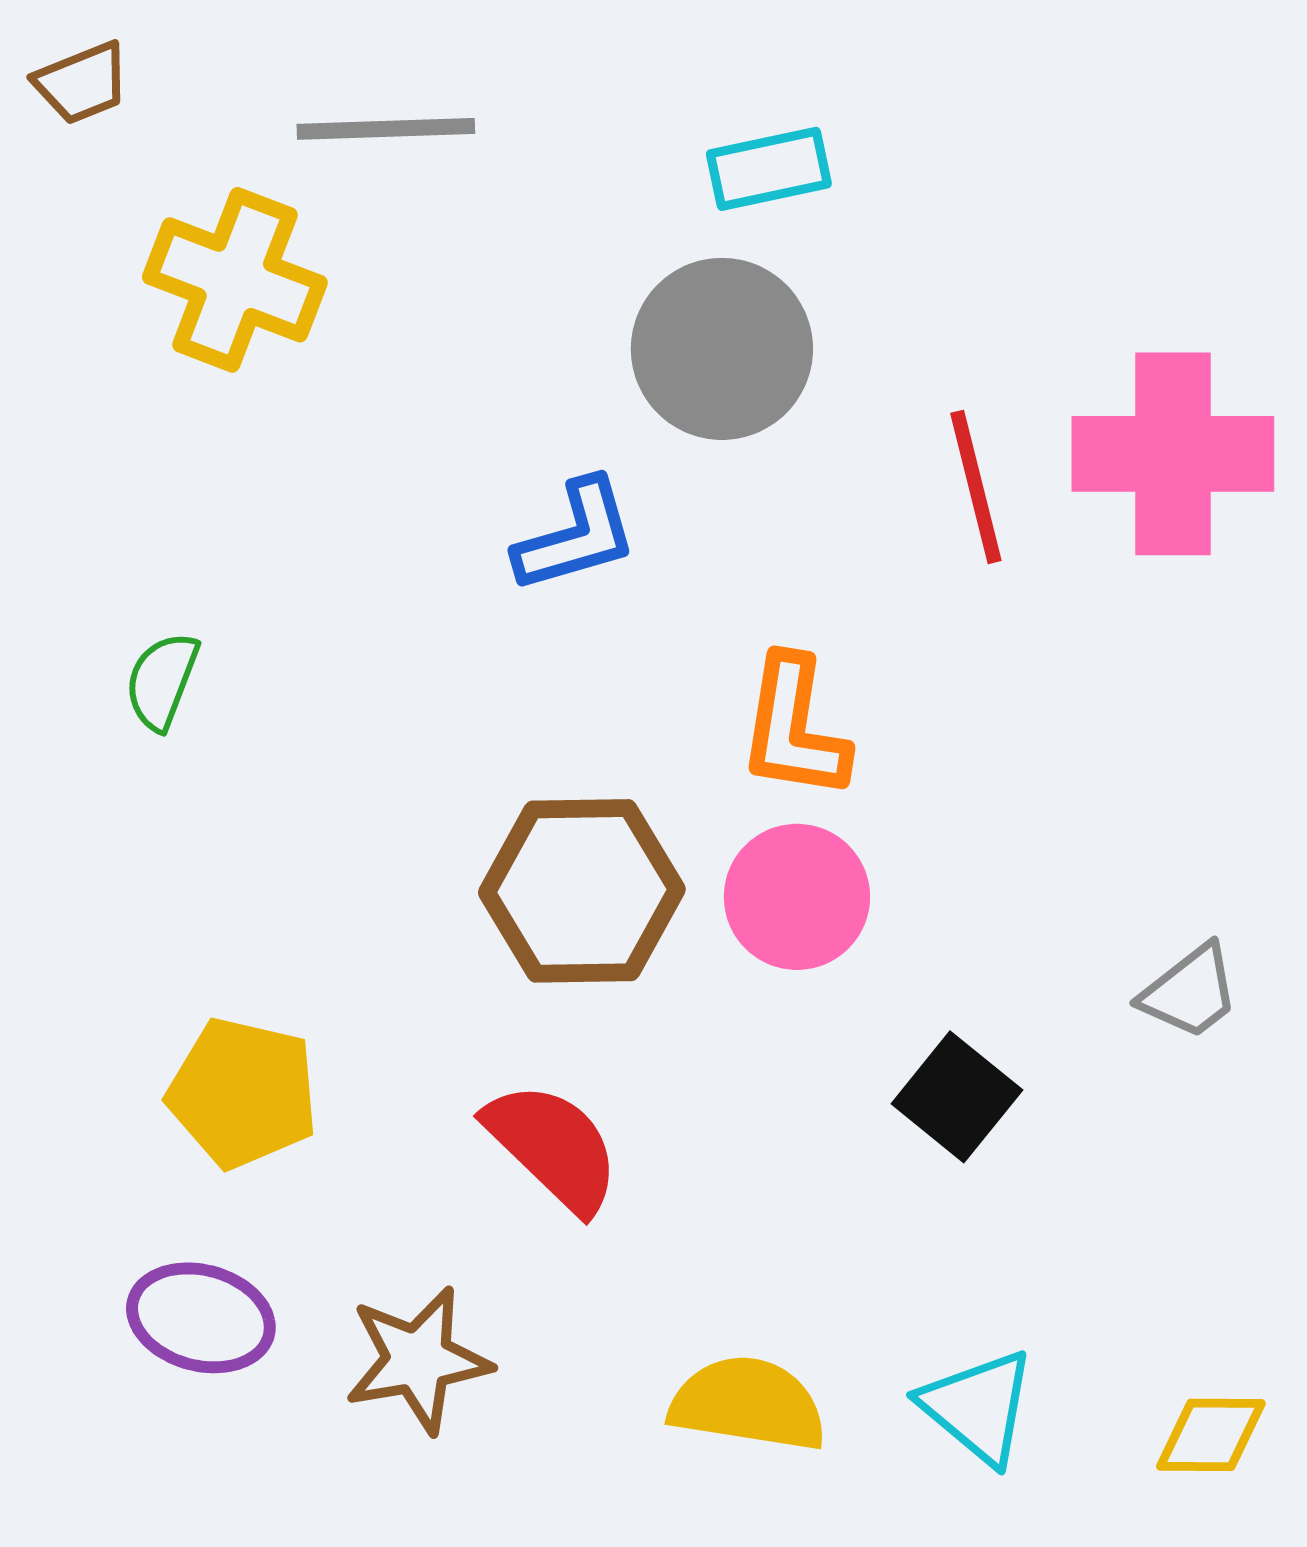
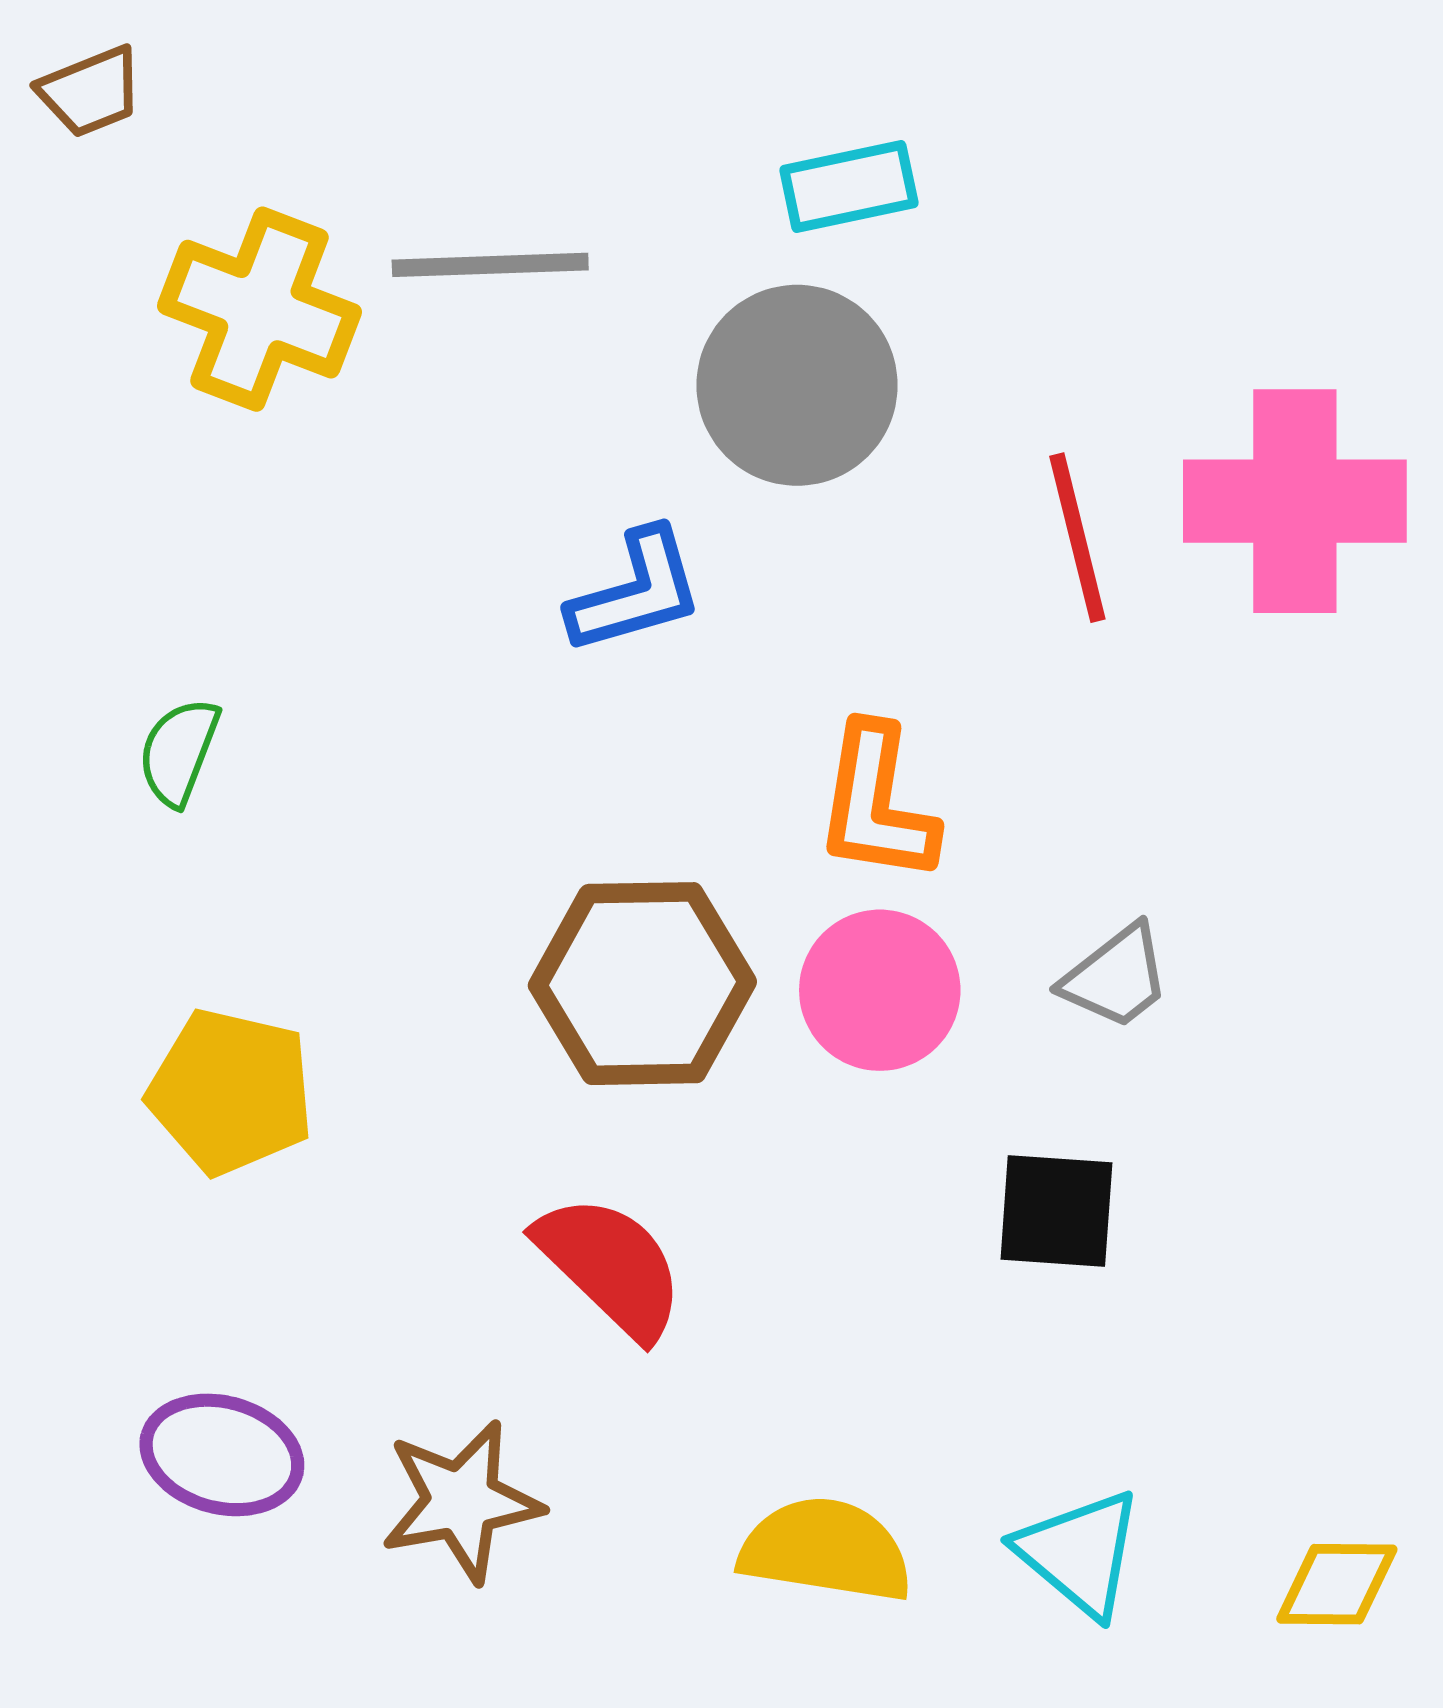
gray line: (386, 129) -> (490, 265), moved
gray trapezoid: (1190, 992) -> (1116, 977), moved
yellow pentagon: (243, 1093) -> (231, 1092), moved
black square: (957, 1097) -> (1056, 1211), turned -35

